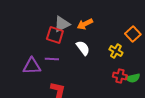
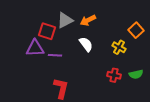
red square: (55, 35) -> (47, 31), moved
purple triangle: (32, 66) -> (35, 48), moved
red cross: (120, 76) -> (114, 75), moved

